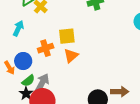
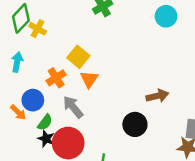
yellow square: (67, 36) -> (78, 57), turned -30
gray arrow: (42, 83) -> (73, 107), moved, turned -54
brown arrow: (120, 92) -> (157, 96), moved

